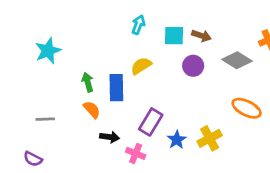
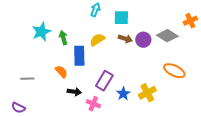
brown arrow: (201, 36) -> (125, 39), moved
cyan star: (48, 51) -> (41, 32), moved
purple circle: (193, 66) -> (143, 40), moved
green arrow: (88, 82) -> (63, 38), moved

